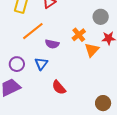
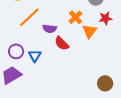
blue triangle: (41, 64) -> (35, 56), moved
red semicircle: (59, 87) -> (62, 43), moved

